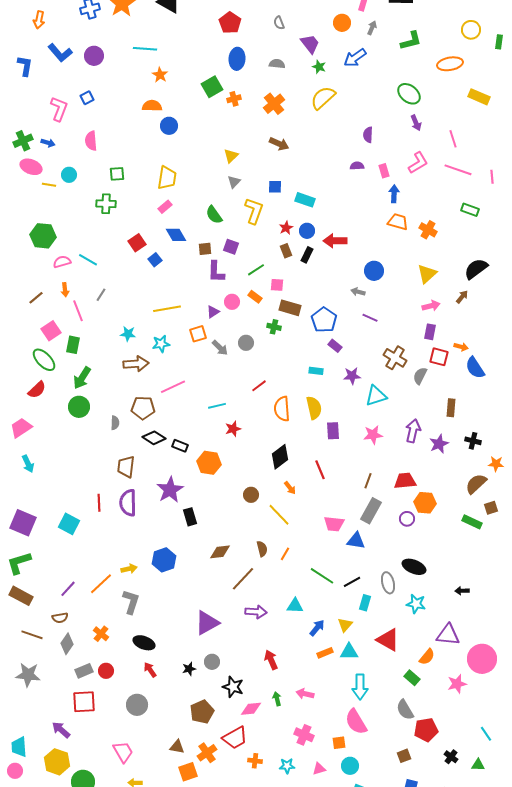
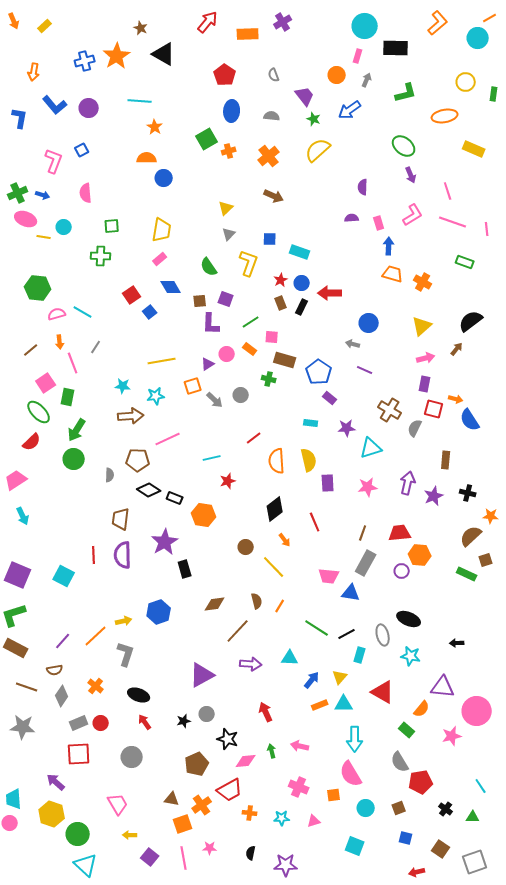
cyan circle: (350, 766) -> (366, 808), moved

